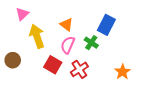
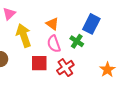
pink semicircle: (68, 45) -> (54, 44), turned -42
red square: (53, 65) -> (39, 63), turned -30

